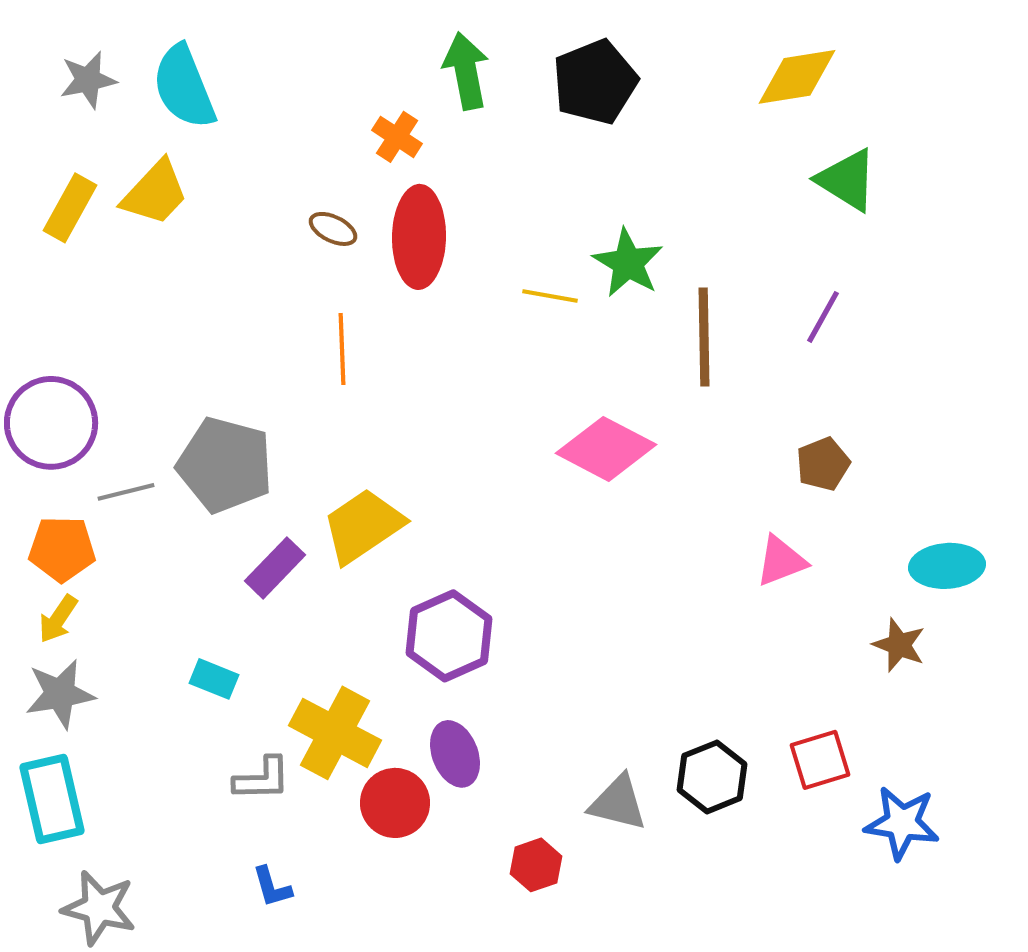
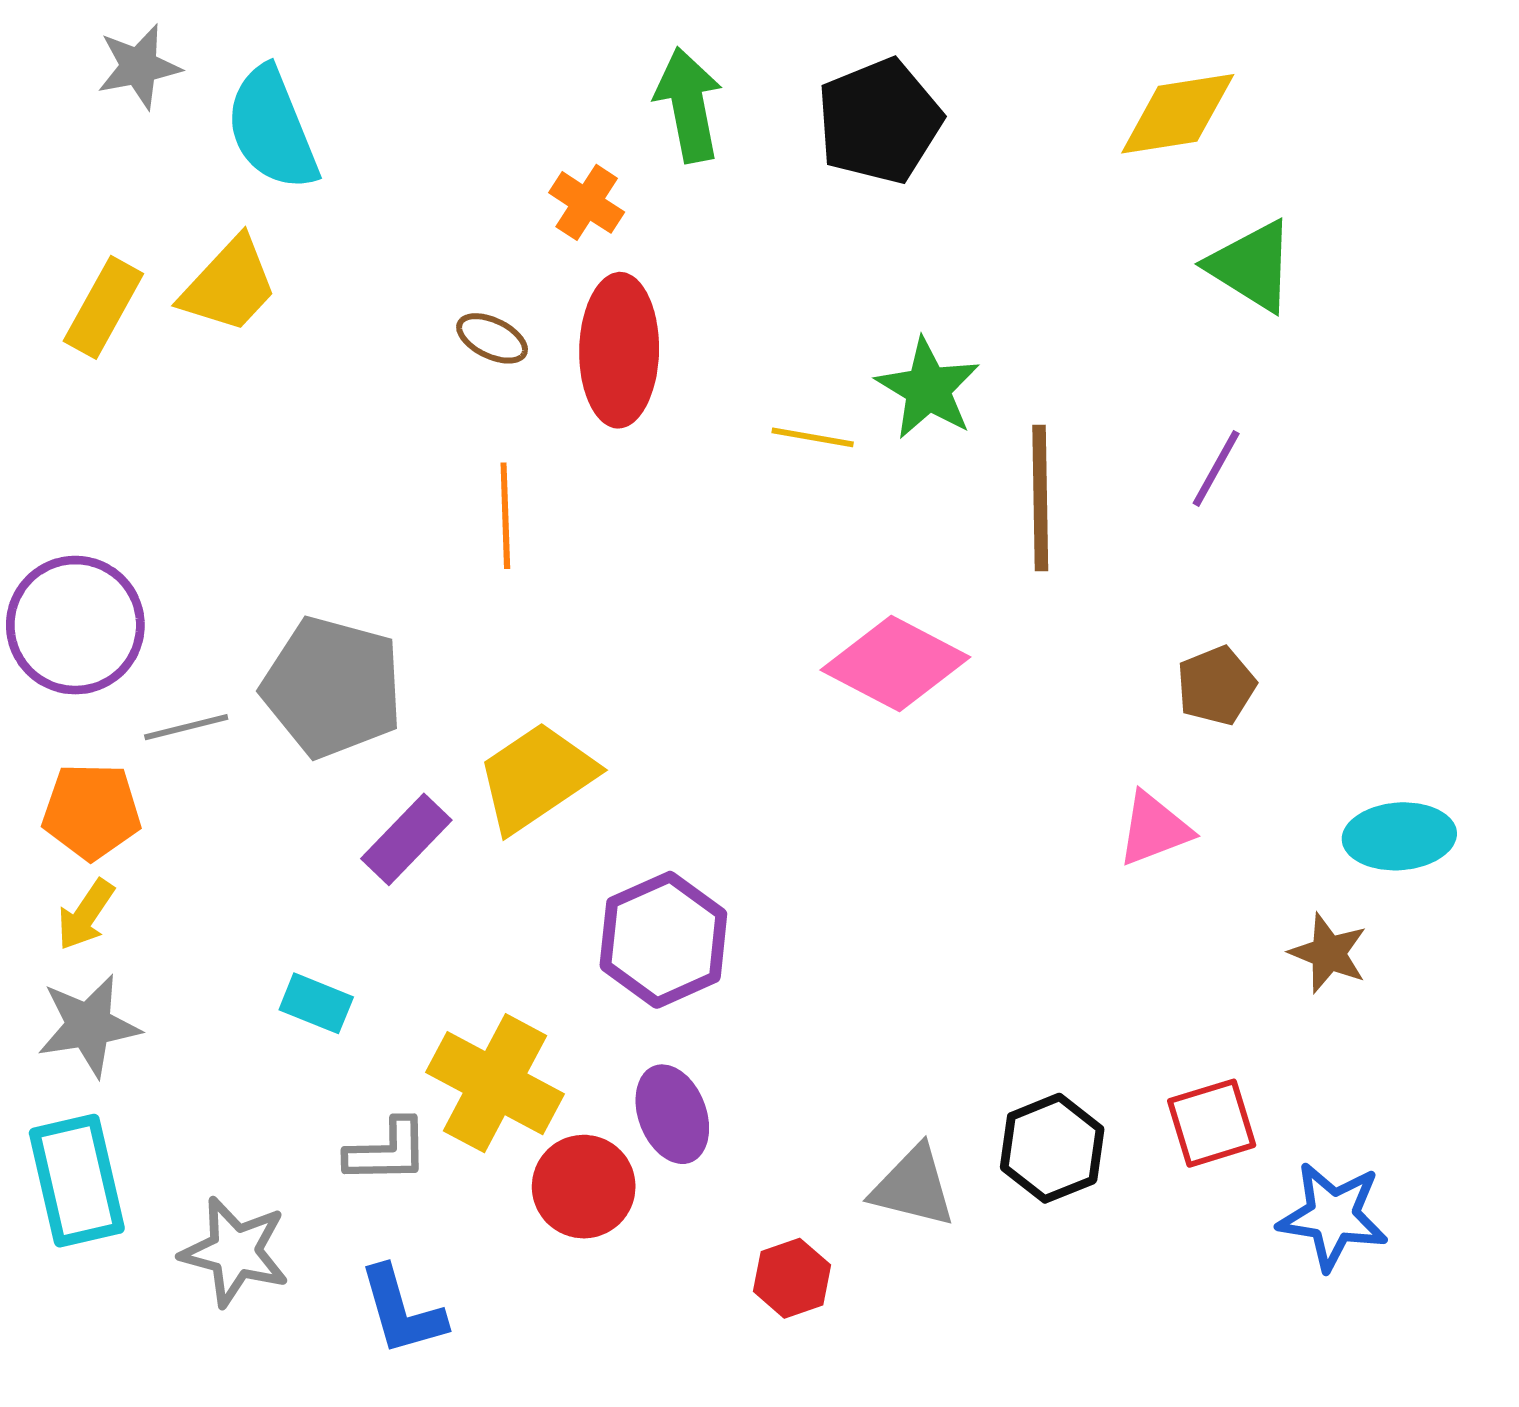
gray star: (88, 80) -> (139, 66), moved
blue L-shape: (272, 887) -> (402, 1311), size x1.5
gray star: (99, 908) -> (235, 1252), moved

